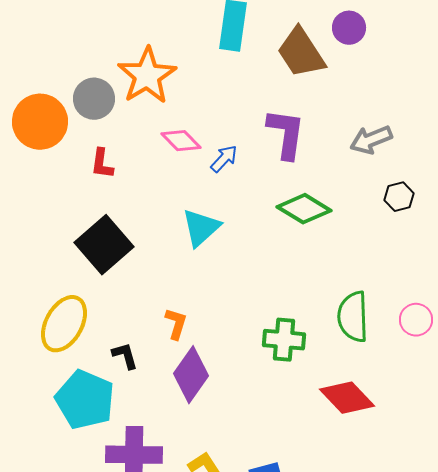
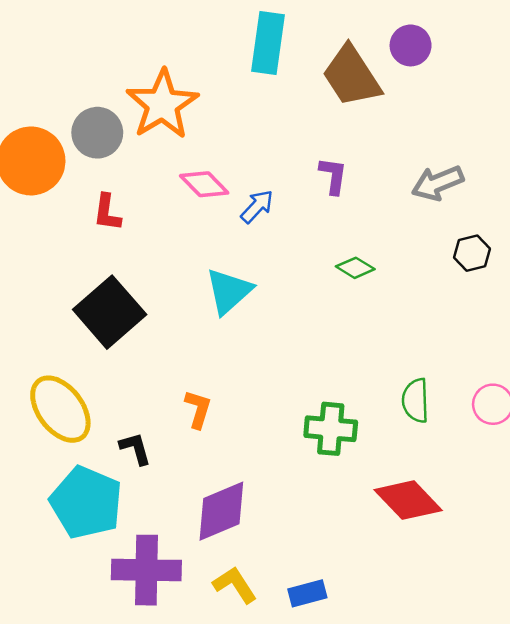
purple L-shape: (286, 134) -> (333, 176), size x0.6
green diamond: (304, 209) -> (355, 268), size x0.6
green semicircle: (353, 317) -> (415, 401), size x0.7
yellow ellipse: (64, 324) -> (60, 409), turned -66
purple diamond: (191, 375) -> (221, 511), moved, turned 32

